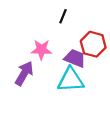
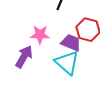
cyan triangle: (71, 80) -> (67, 63), turned 44

